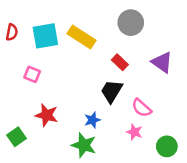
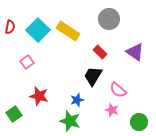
cyan square: (45, 36) -> (38, 30), turned -35
pink square: (32, 74) -> (27, 62), turned 32

